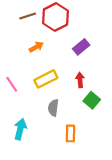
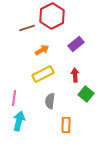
brown line: (28, 16) -> (27, 28), moved
orange arrow: (36, 47) -> (42, 50), moved
pink line: (12, 84) -> (14, 98), moved, turned 42

